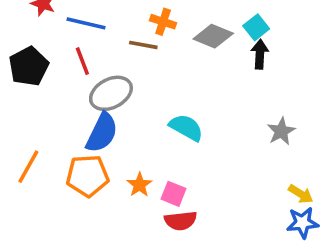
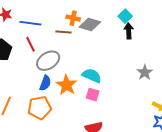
gray diamond: (213, 36) -> (90, 25), moved
blue semicircle: (102, 133) -> (45, 83), size x0.7
orange star: (139, 185) -> (67, 85), moved, size x1.5
pink square: (174, 194) -> (93, 95), moved

